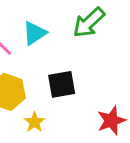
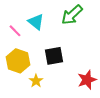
cyan triangle: (35, 33) -> (36, 22), turned -48

